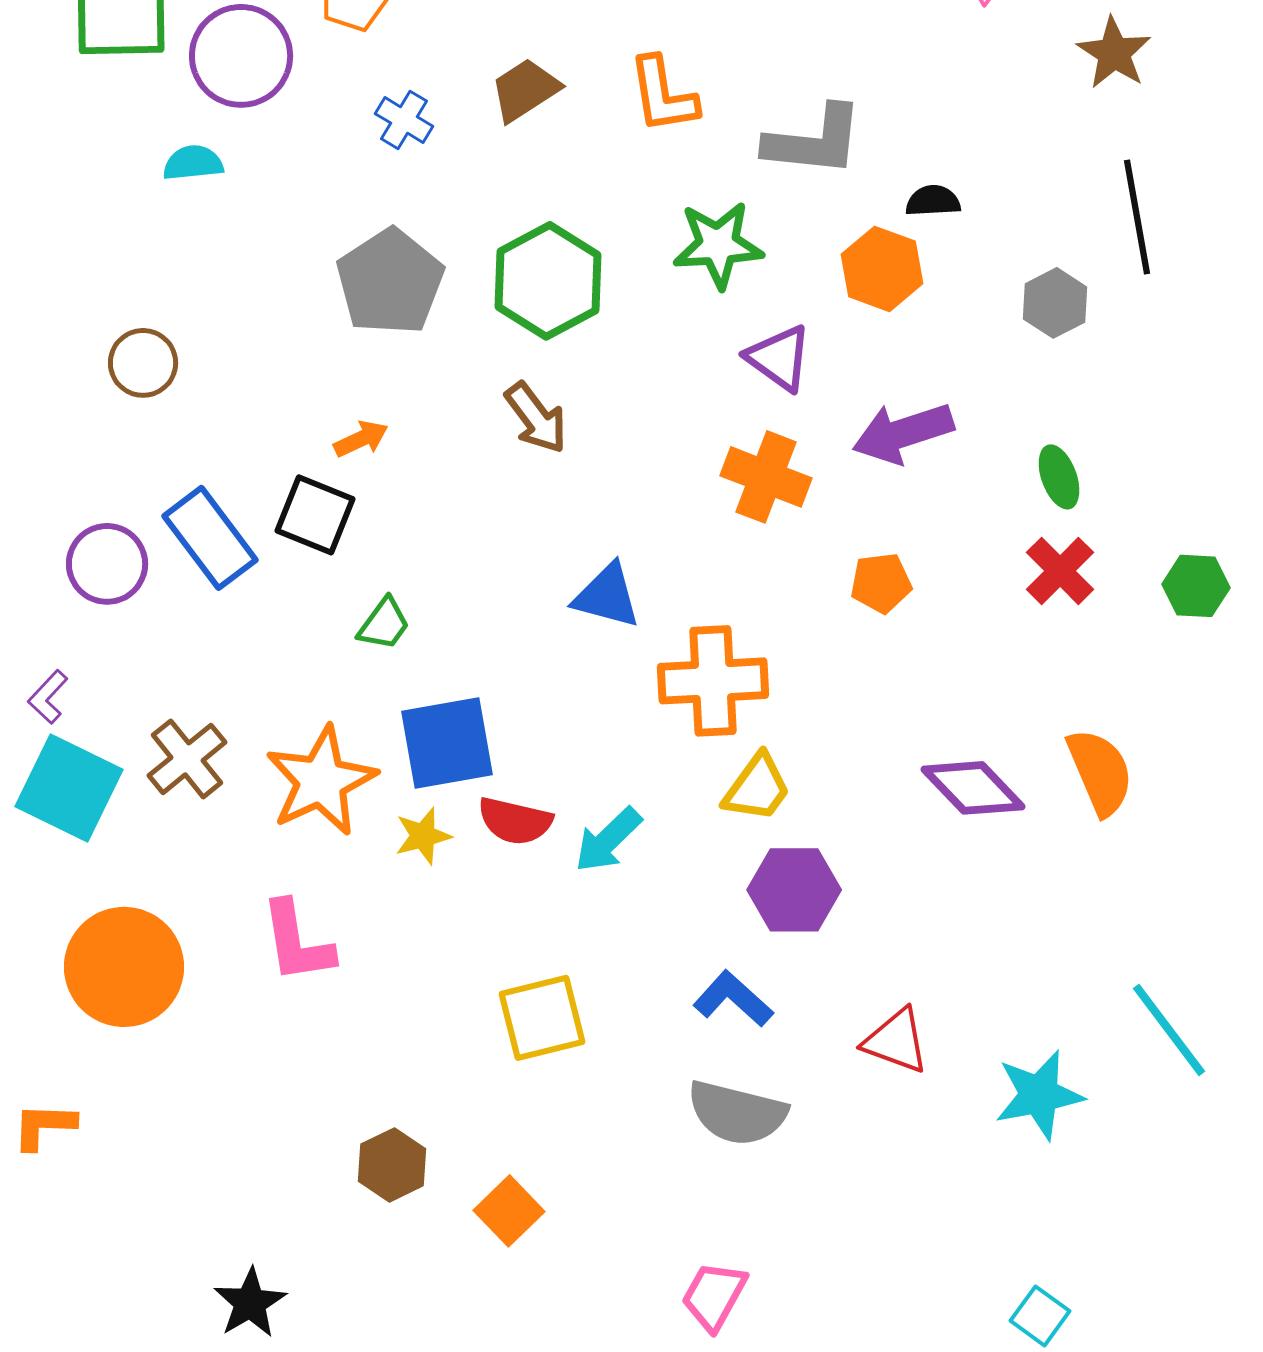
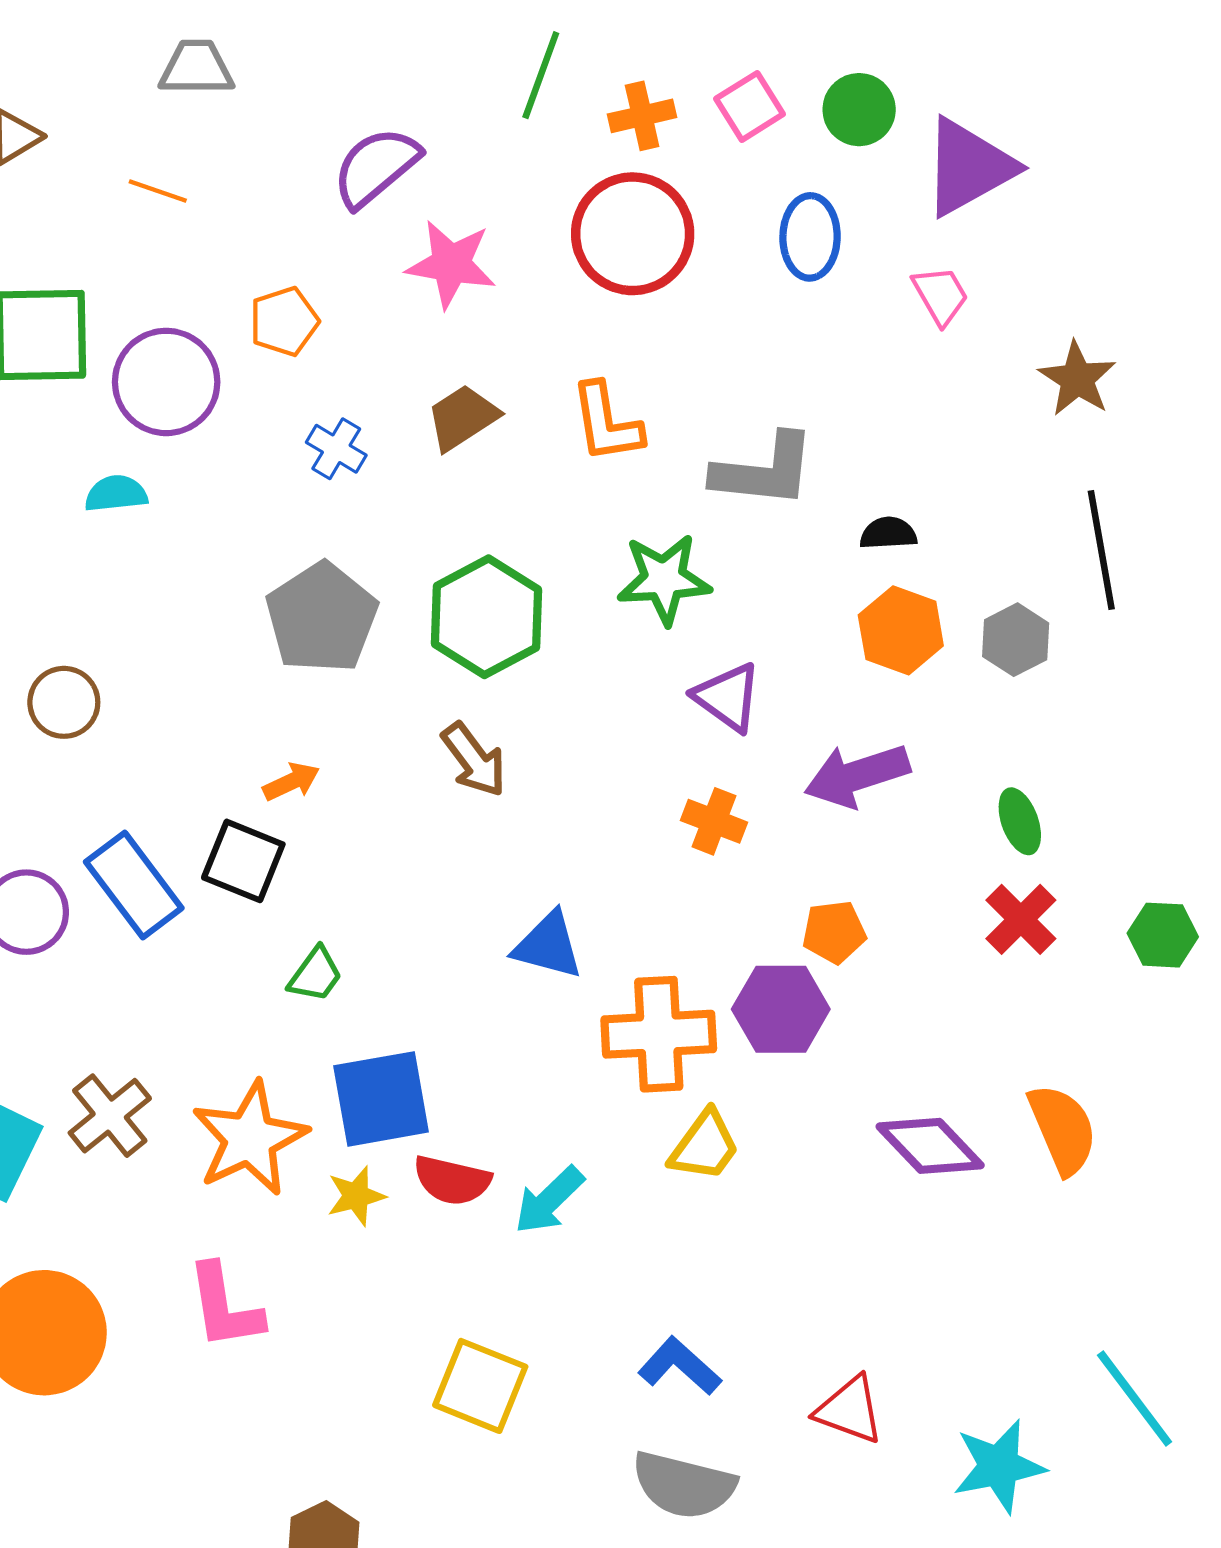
orange hexagon: (882, 269) -> (901, 630), moved
orange cross: (766, 477) -> (714, 821), size x0.7
purple hexagon: (794, 890) -> (781, 1009), moved
yellow square: (542, 1018) -> (480, 1386), turned 36

